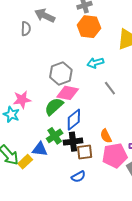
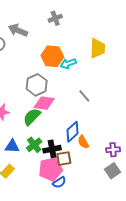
orange hexagon: (89, 27) -> (52, 56), moved
cyan arrow: (95, 63) -> (68, 64), moved
blue diamond: (74, 120) -> (72, 132), moved
blue triangle: (40, 149) -> (12, 146), moved
pink pentagon: (115, 156) -> (51, 169), moved

